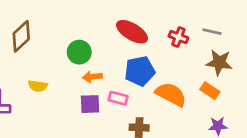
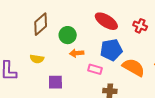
brown diamond: (21, 36) -> (41, 24), moved
purple square: (90, 104) -> (55, 82), moved

